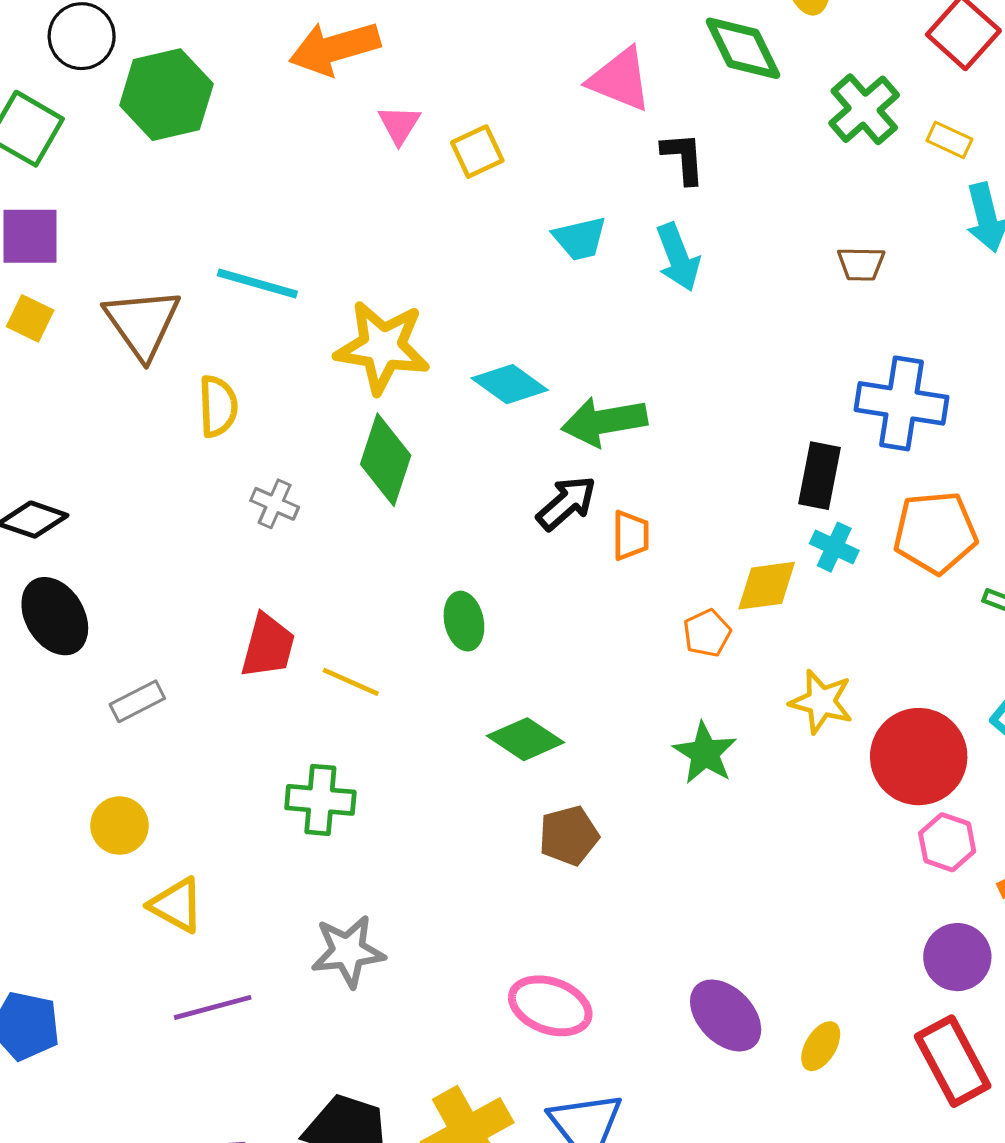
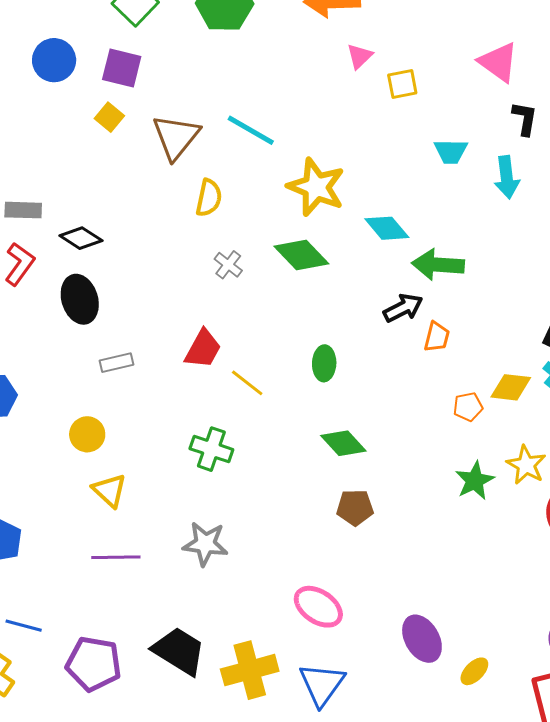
green diamond: (386, 460) -> (301, 255), turned -76
green star: (705, 753) -> (475, 481), moved

